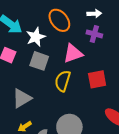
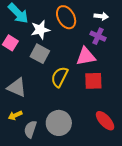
pink triangle: (73, 53) -> (86, 56), moved
gray triangle: (22, 98) -> (17, 87), turned 45

